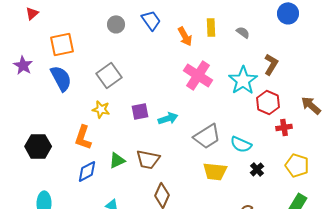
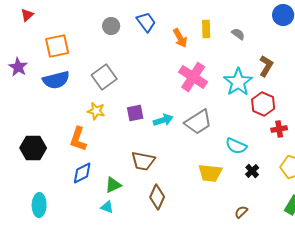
blue semicircle: (61, 78) -> (56, 80), turned 104
gray trapezoid: (207, 136) -> (198, 122), moved
green triangle: (117, 160) -> (113, 185), moved

